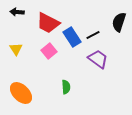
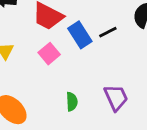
purple trapezoid: (98, 59) -> (116, 98), moved, turned 30

